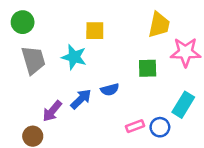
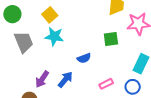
yellow square: (95, 31) -> (50, 15), moved, turned -35
blue arrow: (81, 99) -> (65, 79), moved
blue circle: (160, 127) -> (133, 87), moved

